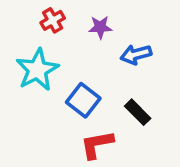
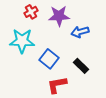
purple star: (100, 27) -> (59, 16), size x1.5
cyan star: (37, 70) -> (22, 41), turned 30

